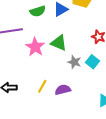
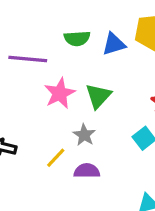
green triangle: (59, 43) -> (98, 96), turned 36
gray star: (74, 62) -> (84, 135), moved

